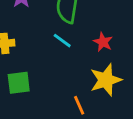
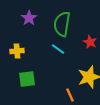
red star: (103, 42) -> (90, 42), moved

